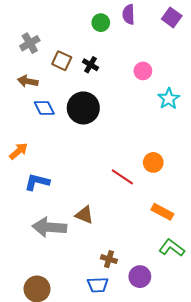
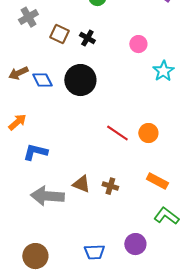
brown arrow: (28, 81) -> (18, 73), moved, turned -36
red line: (122, 177) -> (117, 133), moved
brown cross: (109, 259) -> (110, 186), moved

